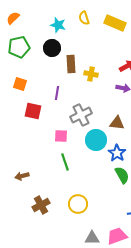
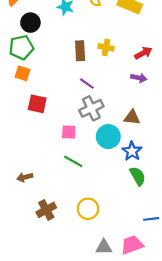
green pentagon: (19, 47) -> (21, 47), moved
black circle: (52, 48) -> (30, 23), moved
yellow cross: (91, 74) -> (106, 47), moved
purple line: (57, 93) -> (87, 84), moved, turned -64
green line: (65, 162) -> (73, 161), turned -42

